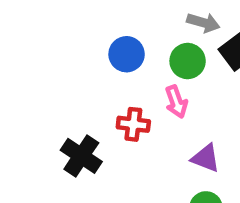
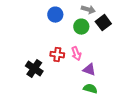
blue circle: (127, 54) -> (55, 15), moved
pink arrow: (176, 102) -> (76, 54), moved

